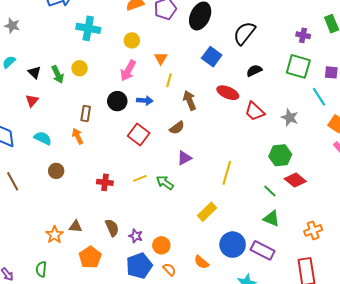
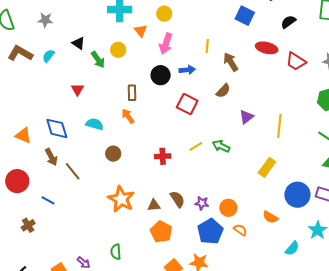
orange triangle: (161, 58) -> (141, 31), moved
black triangle: (34, 72) -> (78, 43), moved
purple triangle: (184, 158) -> (247, 117), moved
brown triangle: (76, 226) -> (154, 205), moved
orange star: (55, 235) -> (121, 199), moved, size x1.5

